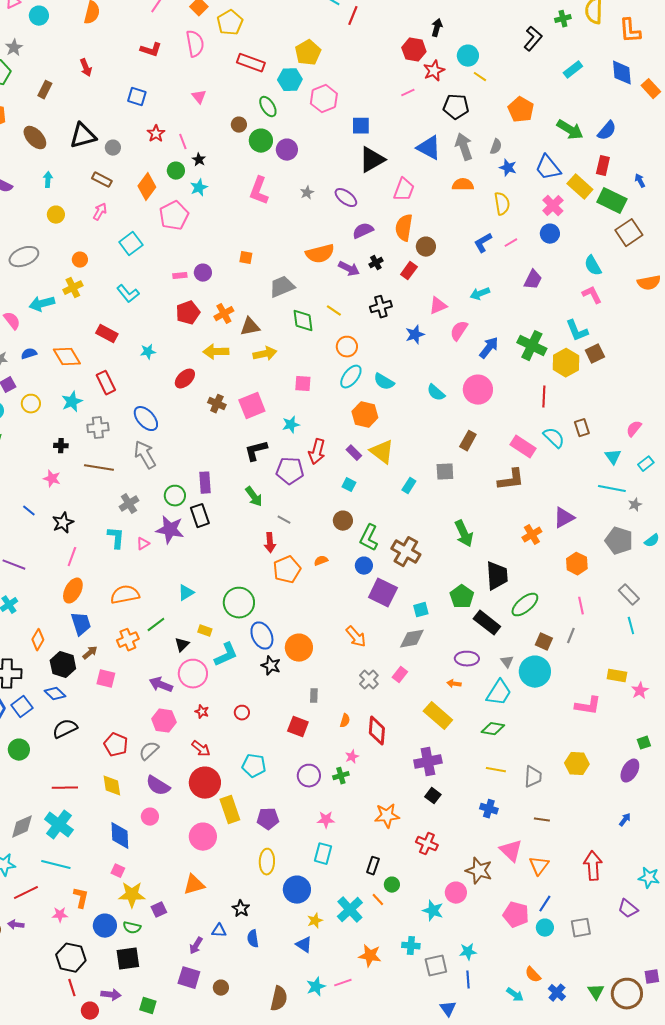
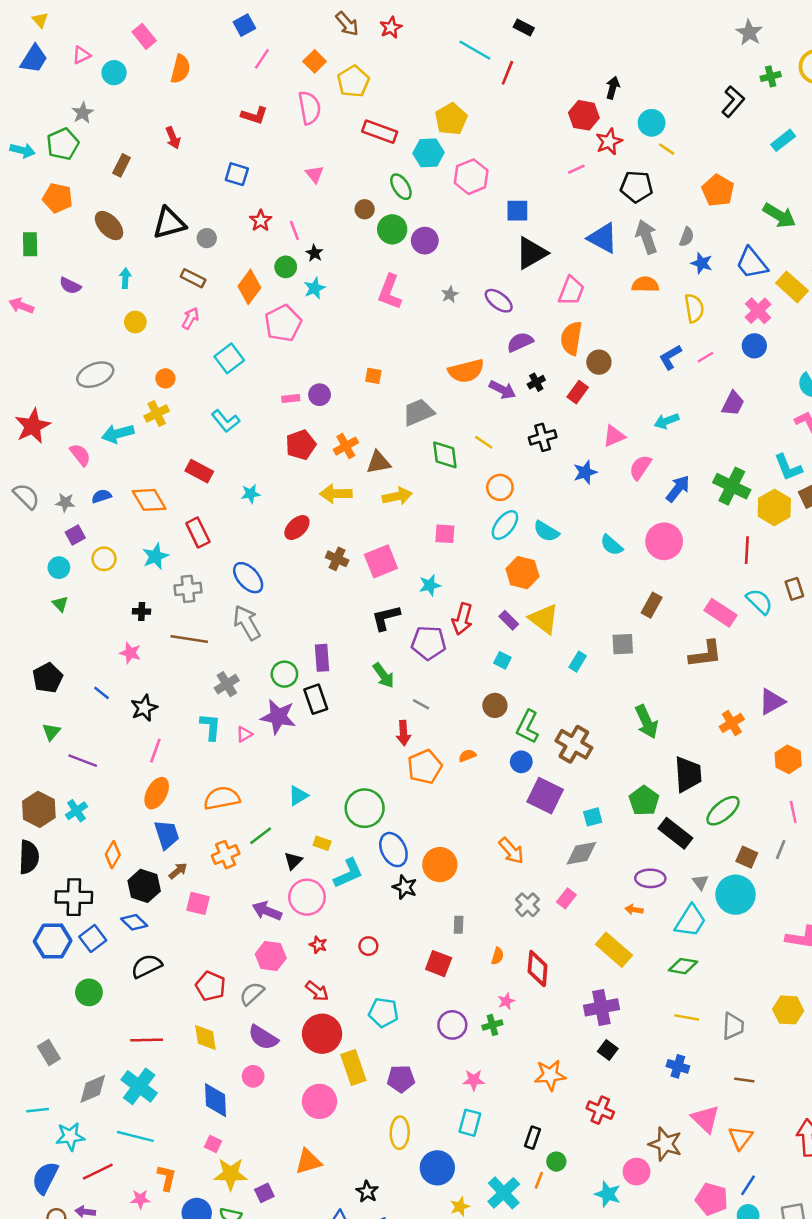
orange line: (378, 900) -> (539, 1180), turned 64

